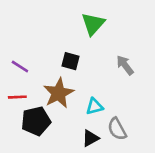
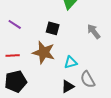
purple line: (20, 66) -> (15, 24), moved
brown star: (59, 93) -> (44, 52), turned -30
black pentagon: (36, 121) -> (16, 81), moved

